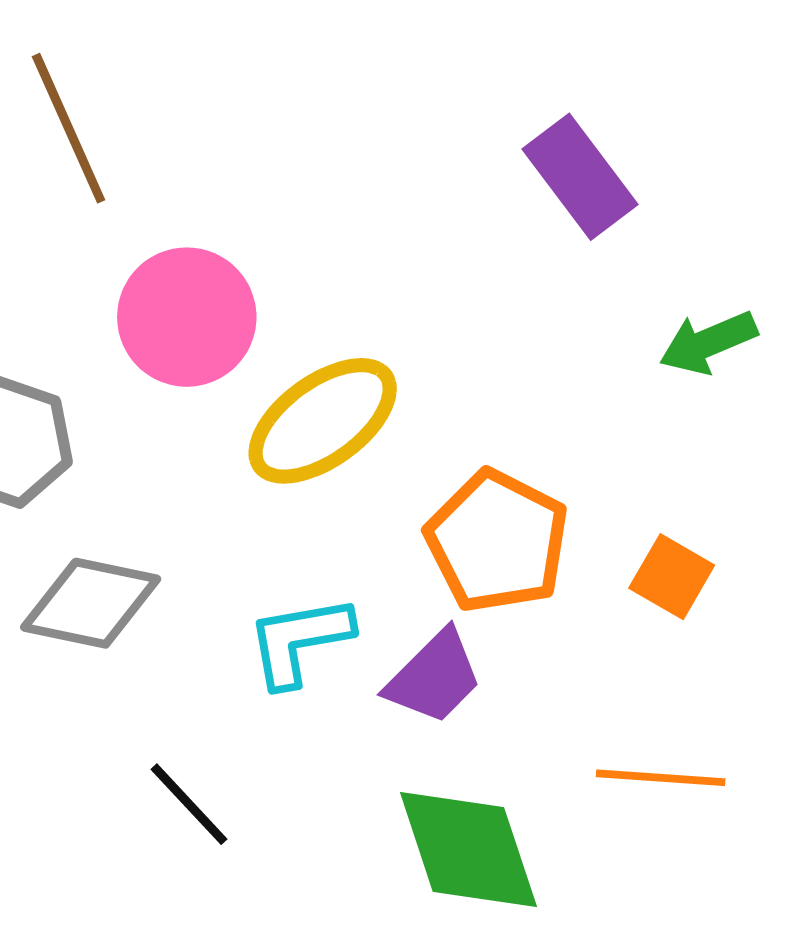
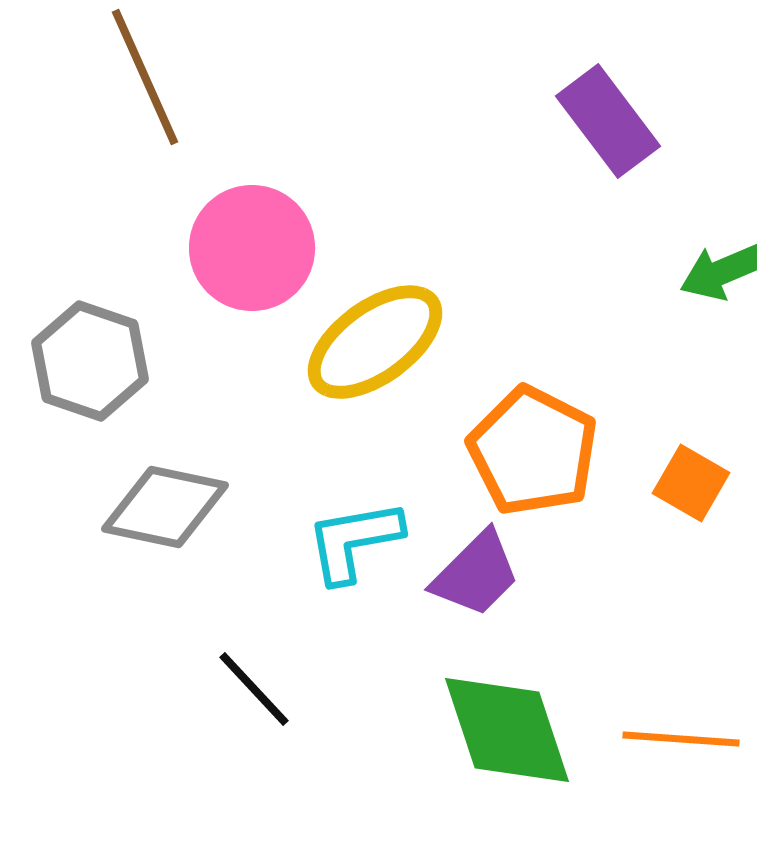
orange line: (661, 778) -> (681, 739), moved

